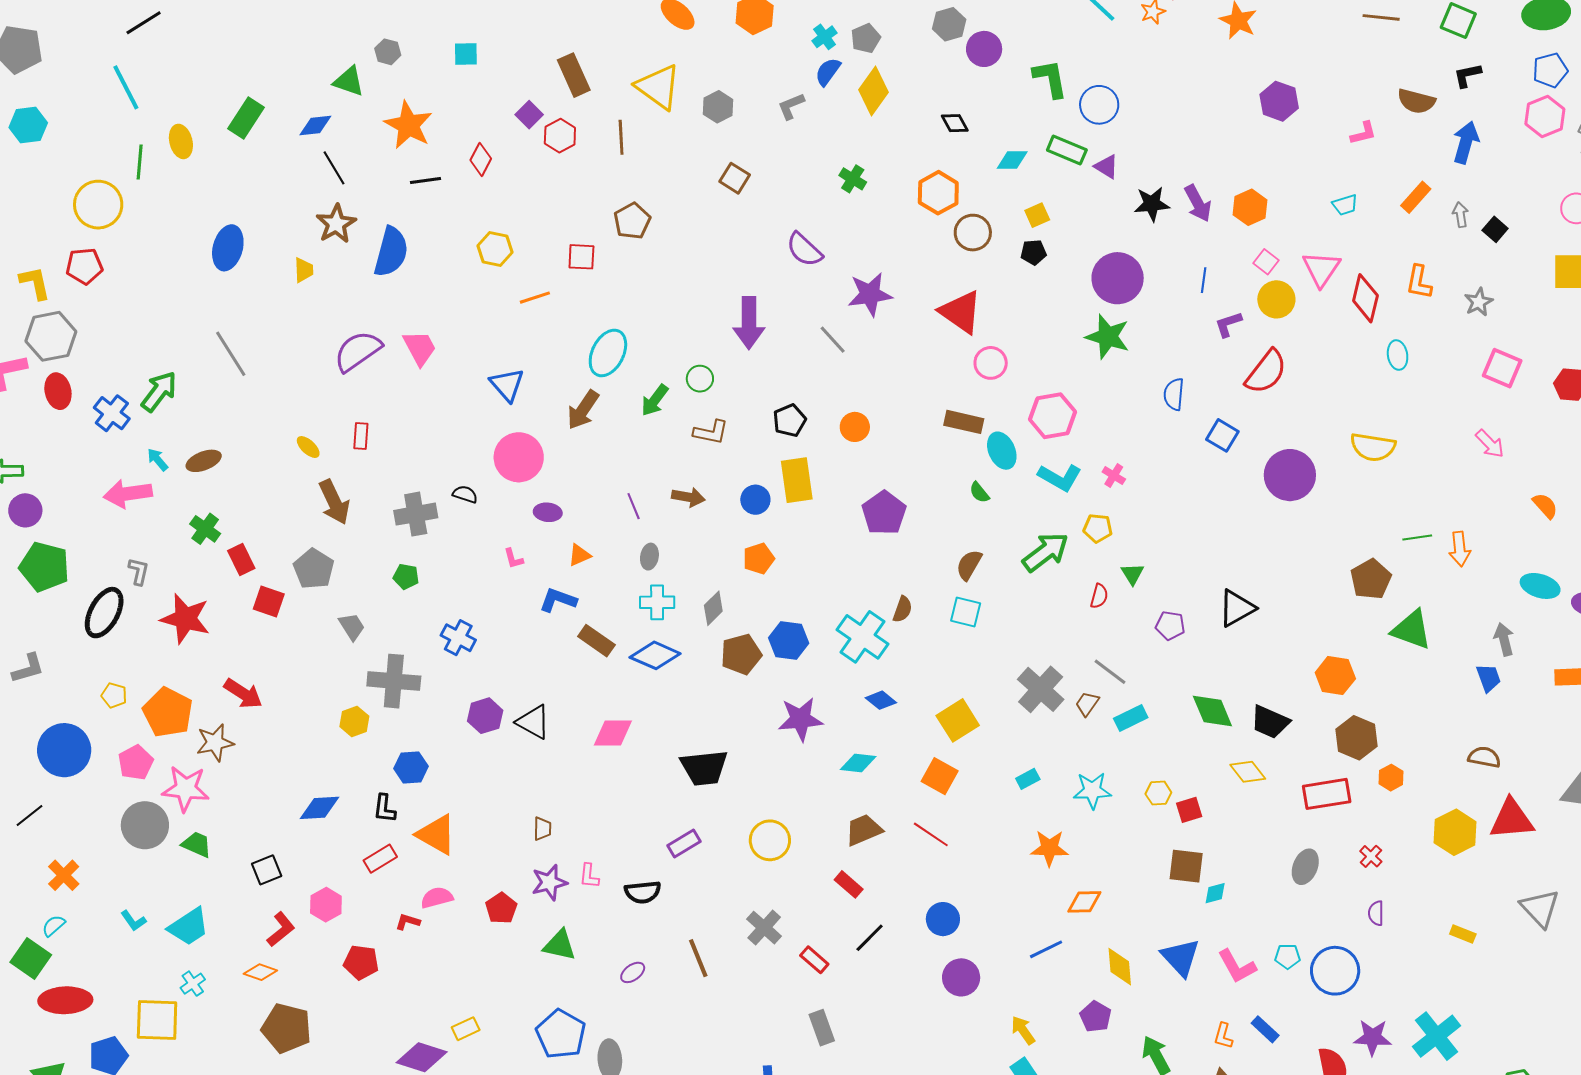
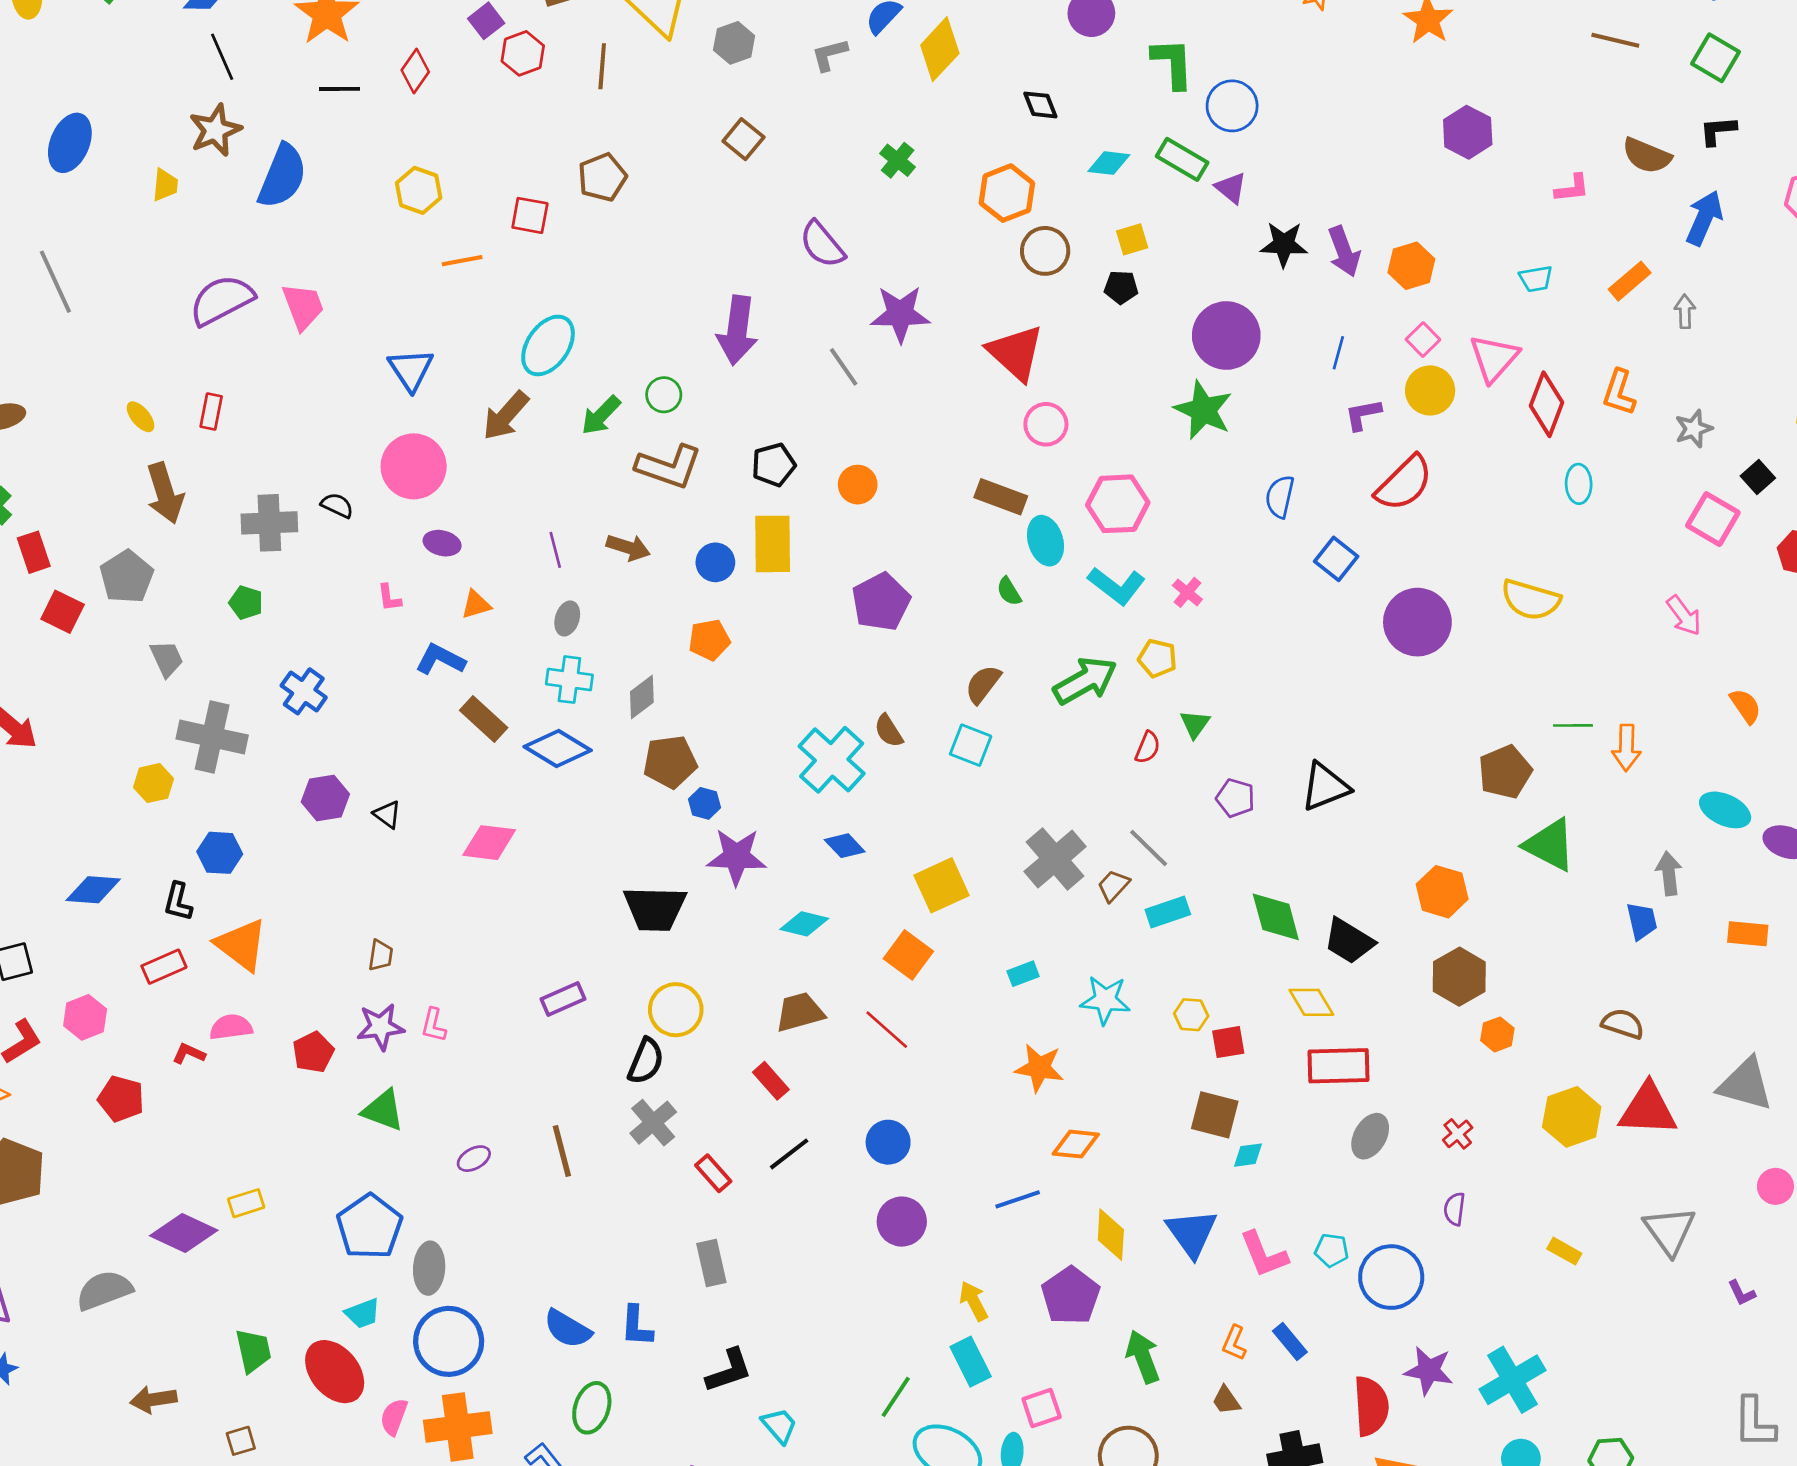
black square: (1495, 229) -> (1758, 477), moved
brown L-shape: (711, 432) -> (669, 467), size x1.4
brown semicircle: (903, 609) -> (889, 731), turned 120
blue hexagon: (789, 641) -> (705, 803), moved, size x0.6
black triangle: (533, 722) -> (387, 814), size x0.6
black trapezoid: (704, 768) -> (655, 908), moved
red rectangle: (1327, 794) -> (1338, 1066), moved
black semicircle: (643, 892) -> (646, 1061), moved, turned -69
purple pentagon: (1096, 1017) -> (1071, 1296), size x1.4

